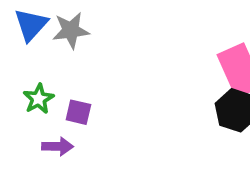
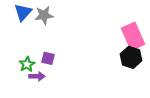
green star: (39, 99) -> (27, 64), moved

